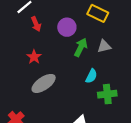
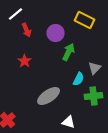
gray triangle: (104, 46) -> (95, 68), moved, turned -32
gray ellipse: (44, 83) -> (49, 96), moved

